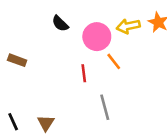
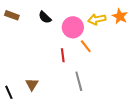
brown rectangle: (17, 60) -> (12, 15), moved
brown triangle: (46, 123) -> (32, 84), moved

